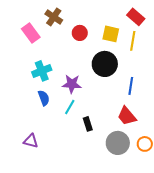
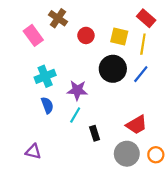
blue line: (131, 86) -> (141, 74), moved, turned 30
red trapezoid: (127, 116) -> (136, 125), turned -80

